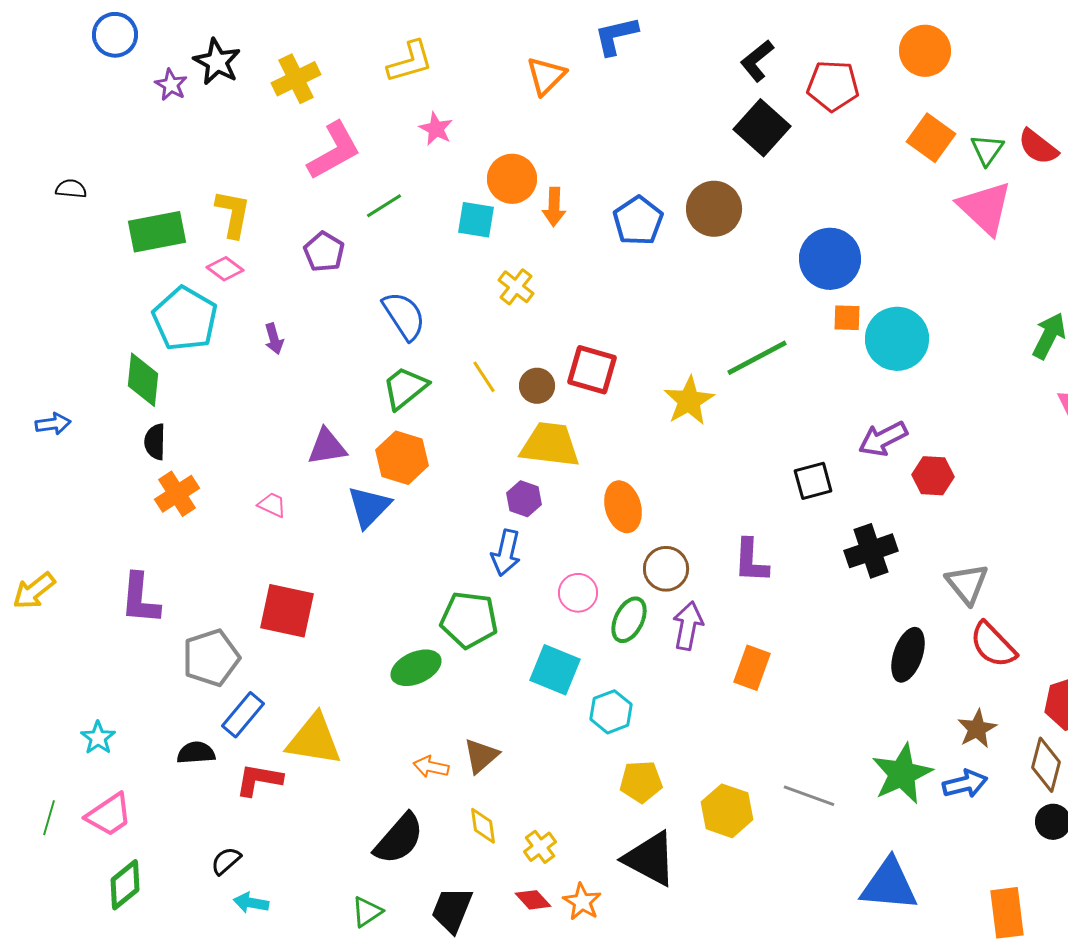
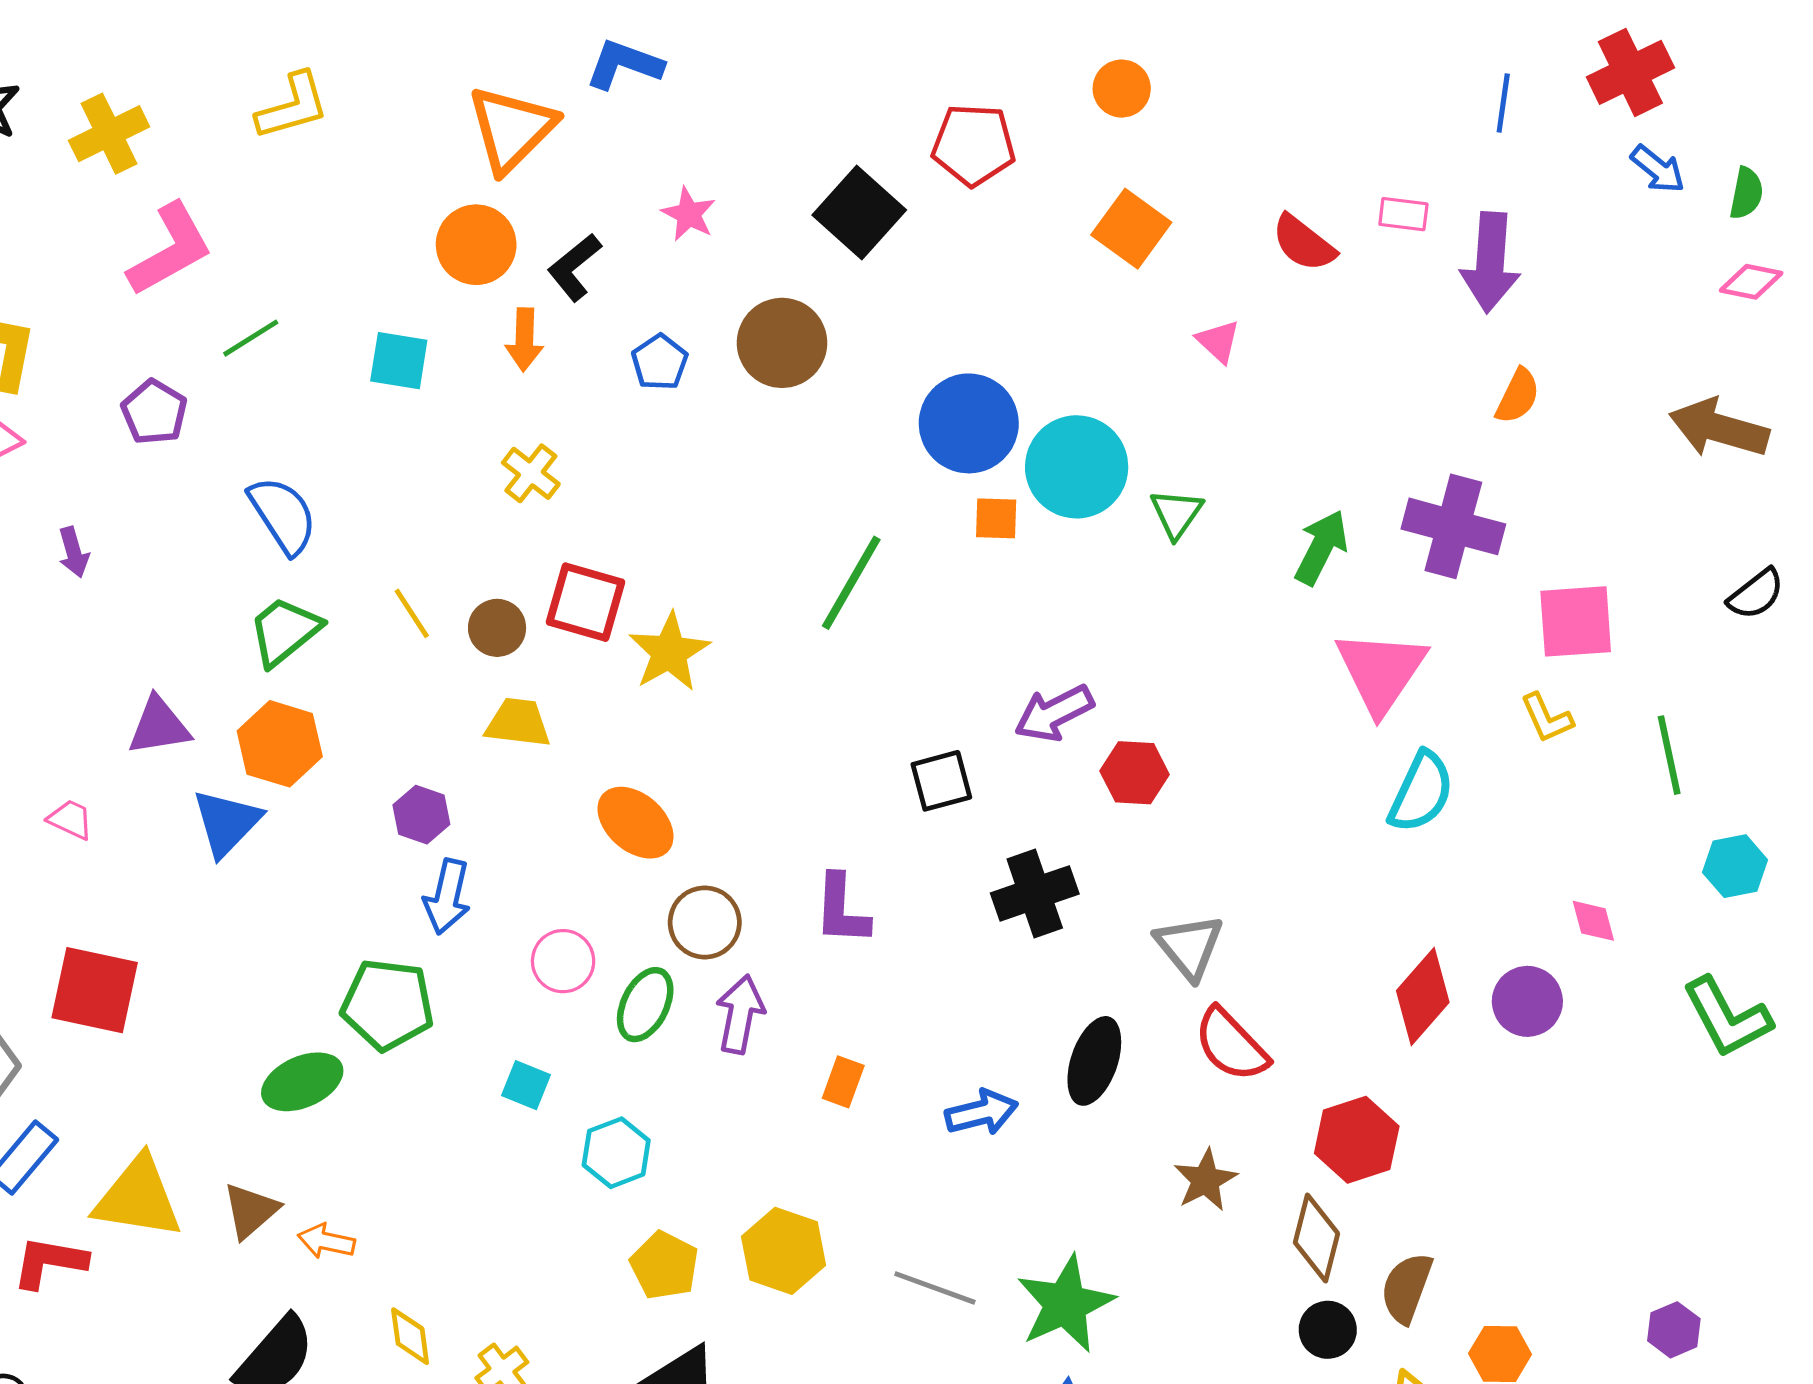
blue L-shape: (616, 36) -> (624, 64), turned 33
orange circle: (925, 51) -> (1122, 89), size x0.7
black L-shape: (757, 61) -> (574, 267), moved
orange triangle: (546, 76) -> (512, 129), size x1.4
pink star: (436, 129) -> (689, 214), moved
green triangle: (987, 150) -> (1176, 514), moved
orange circle: (512, 179) -> (476, 245), moved
pink triangle: (985, 208) -> (1218, 341), size x0.5
blue pentagon: (638, 221) -> (660, 362), size x0.7
yellow cross: (516, 287) -> (531, 473), moved
cyan circle: (897, 339) -> (1077, 467), moved
green line: (757, 358) -> (851, 583), turned -32
yellow star: (689, 401) -> (669, 652), moved
yellow trapezoid: (550, 445) -> (518, 723), size x0.7
purple hexagon: (524, 499) -> (421, 815), moved
orange ellipse: (623, 507) -> (635, 823), turned -33
orange rectangle: (752, 668) -> (843, 1082), size x0.7
cyan square: (555, 670) -> (526, 1085), size x0.6
brown triangle: (481, 756) -> (251, 1211), moved
green star: (902, 774) -> (1065, 1304), moved
yellow pentagon: (641, 782) -> (664, 1265), turned 30
blue arrow: (965, 784) -> (982, 1112), moved
yellow hexagon: (727, 811) -> (784, 1251), moved

